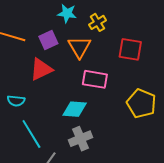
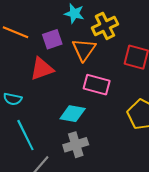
yellow cross: (97, 22) -> (105, 26), size x1.4

